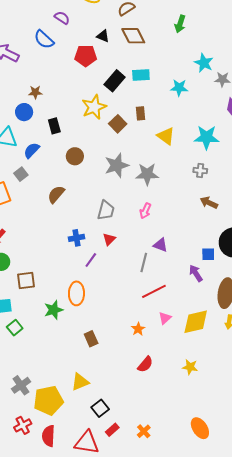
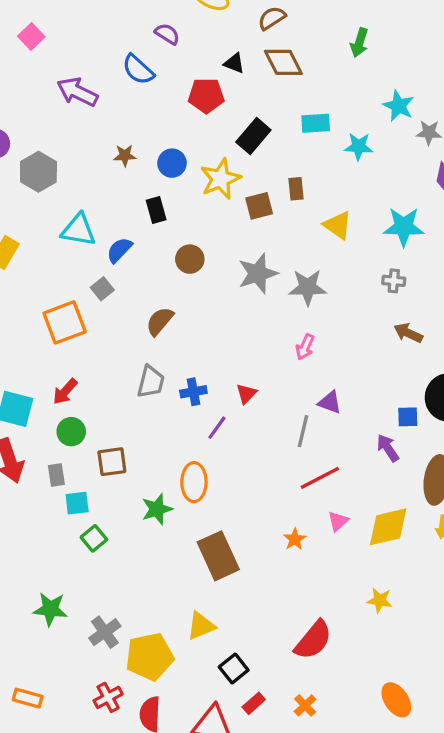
cyan rectangle: (141, 75) -> (316, 123), moved
blue circle: (24, 112) -> (172, 163), moved
brown square: (118, 124) -> (259, 206), turned 30
gray trapezoid: (106, 210) -> (151, 382), moved
brown rectangle: (91, 339) -> (218, 556), size x1.8
red semicircle: (145, 364) -> (313, 640), moved, size x1.5

